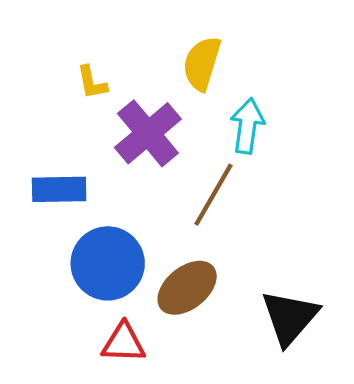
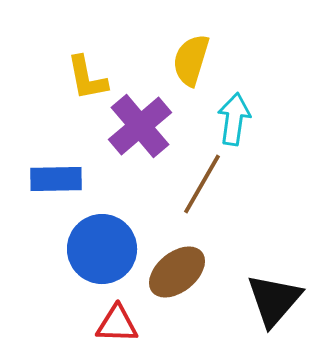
yellow L-shape: (92, 82) -> (87, 78), size x1.4

